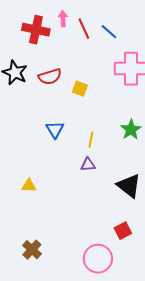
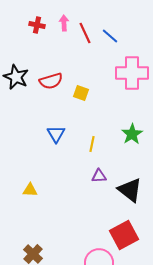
red cross: (36, 30) -> (37, 25), moved, size x0.6
purple triangle: (88, 165) -> (99, 176), moved
red square: (123, 231) -> (124, 235), size x1.6

